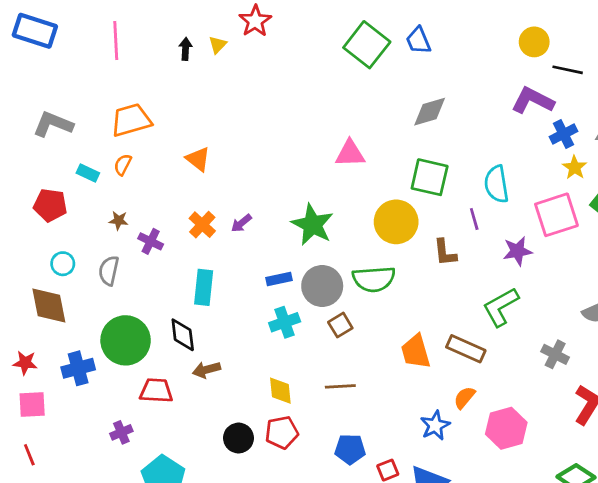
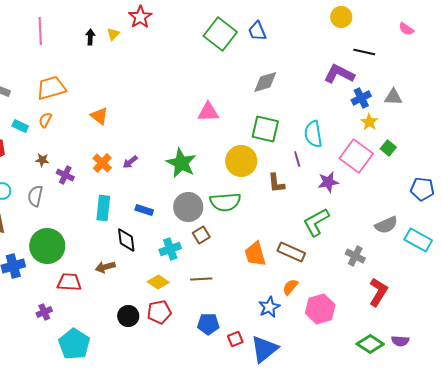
yellow circle: (534, 42) -> (341, 17), moved
pink square: (556, 215) -> (356, 156), turned -36
blue rectangle: (279, 279) -> (144, 210), moved, turned 30
cyan cross: (285, 322) -> (170, 249), moved
black diamond: (183, 335) -> (126, 240), moved
yellow diamond: (280, 391) -> (158, 282), turned -50

